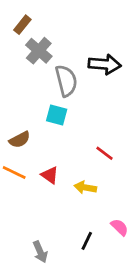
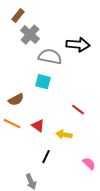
gray semicircle: (66, 81) -> (50, 57), turned -65
black line: (87, 241) -> (46, 157), moved

